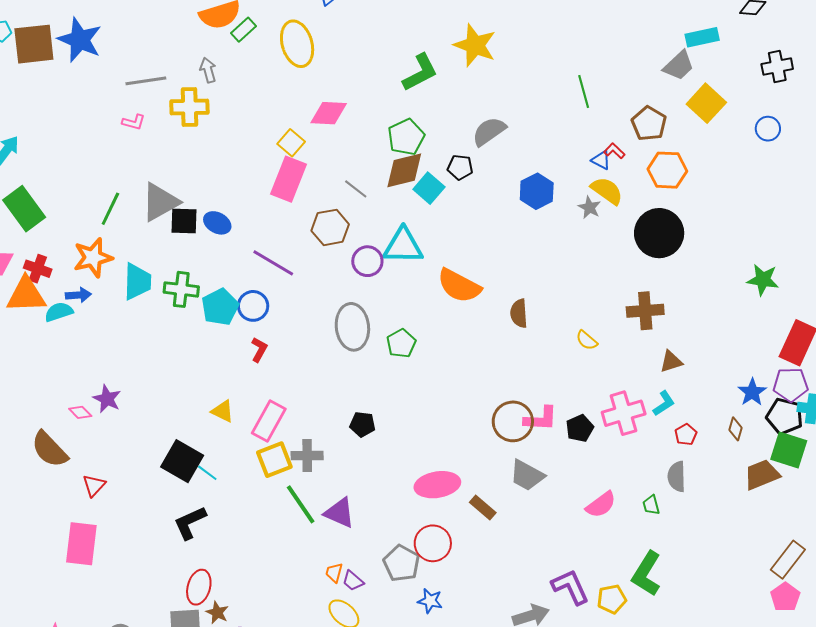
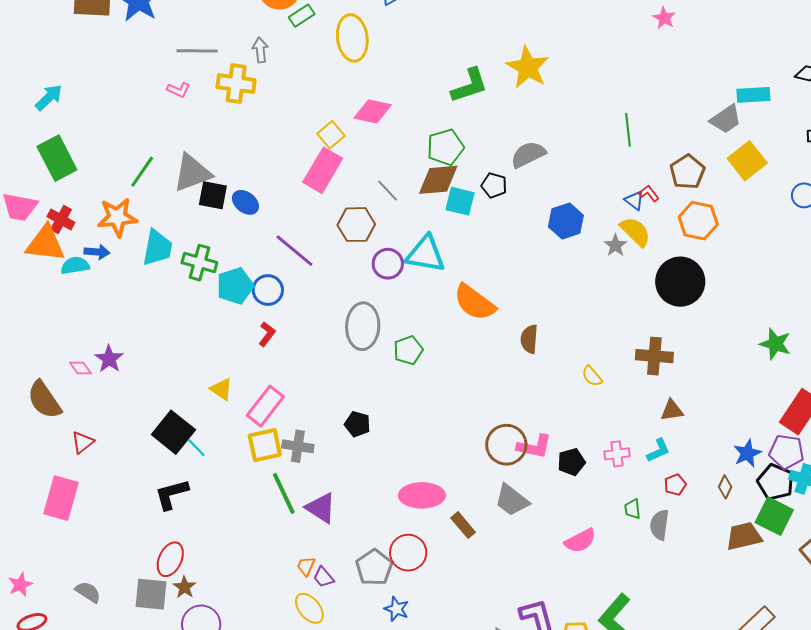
cyan square: (429, 188) -> (460, 201), turned -36
pink cross: (624, 413) -> (617, 454), size x0.6
green trapezoid: (651, 505) -> (632, 509), moved

